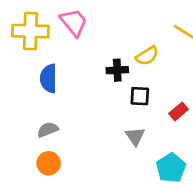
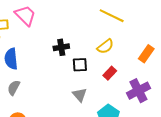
yellow semicircle: (147, 56) -> (105, 46), moved
gray semicircle: (48, 130) -> (14, 88), moved, turned -35

